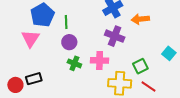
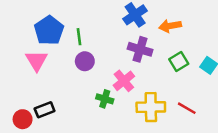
pink cross: (100, 60) -> (124, 81), turned -36
green cross: (74, 63) -> (105, 99), moved
green square: (140, 66) -> (179, 62), moved

